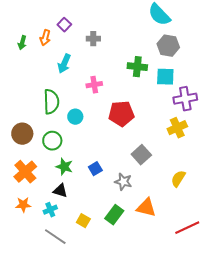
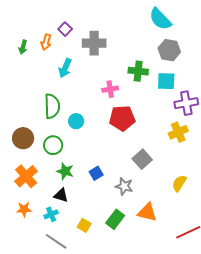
gray cross: (93, 39) -> (94, 43), size x1.6
pink cross: (94, 85) -> (110, 89), moved

